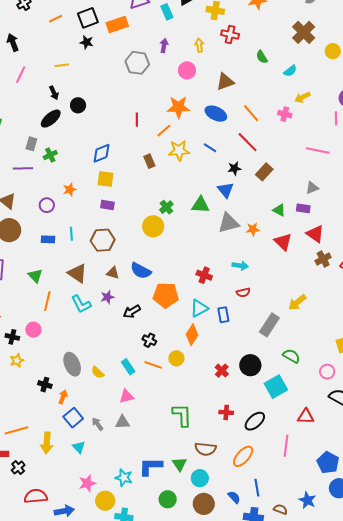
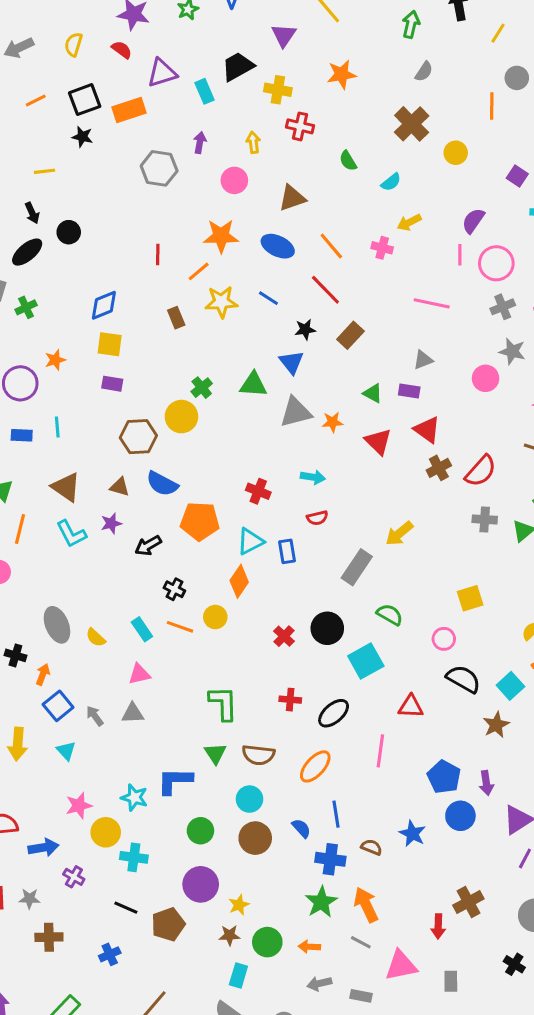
purple circle: (47, 205) -> (20, 383), size x1.5
brown hexagon: (103, 240) -> (138, 437), moved
green triangle: (179, 464) -> (215, 753), moved

